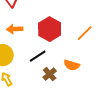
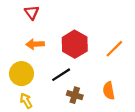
orange semicircle: (72, 65) -> (109, 91), moved, turned 63
brown cross: (50, 74) -> (75, 95), turned -32

